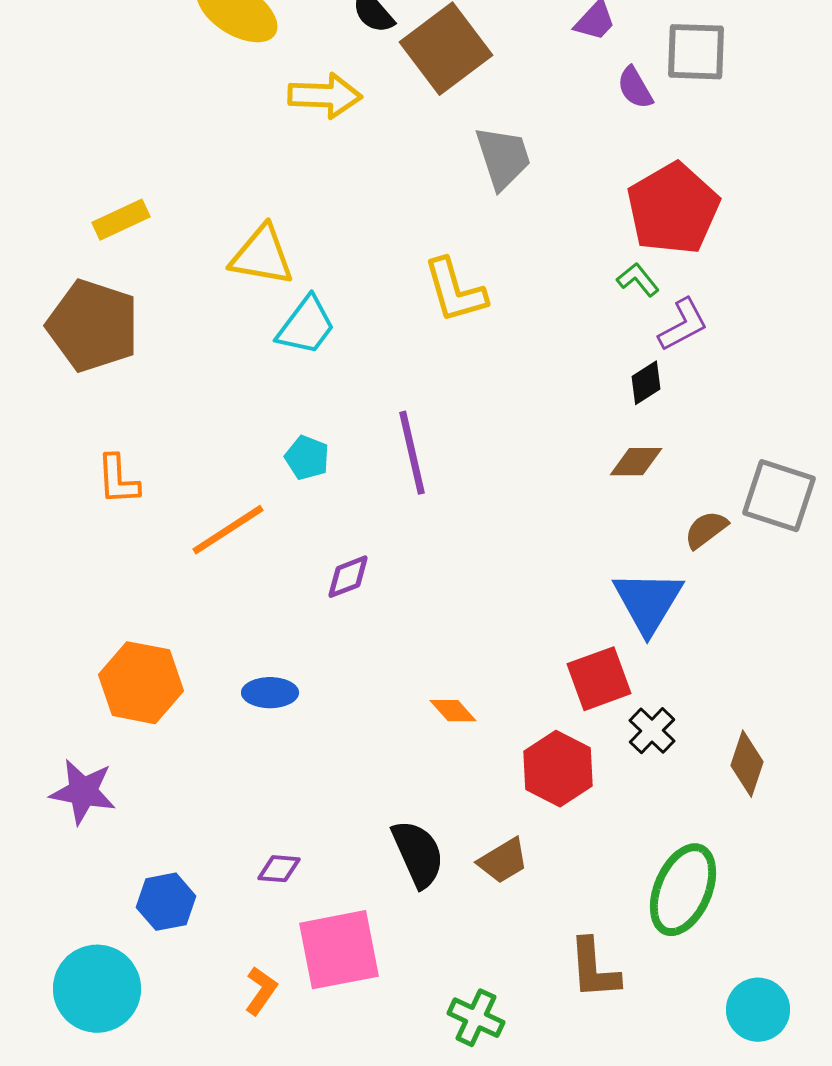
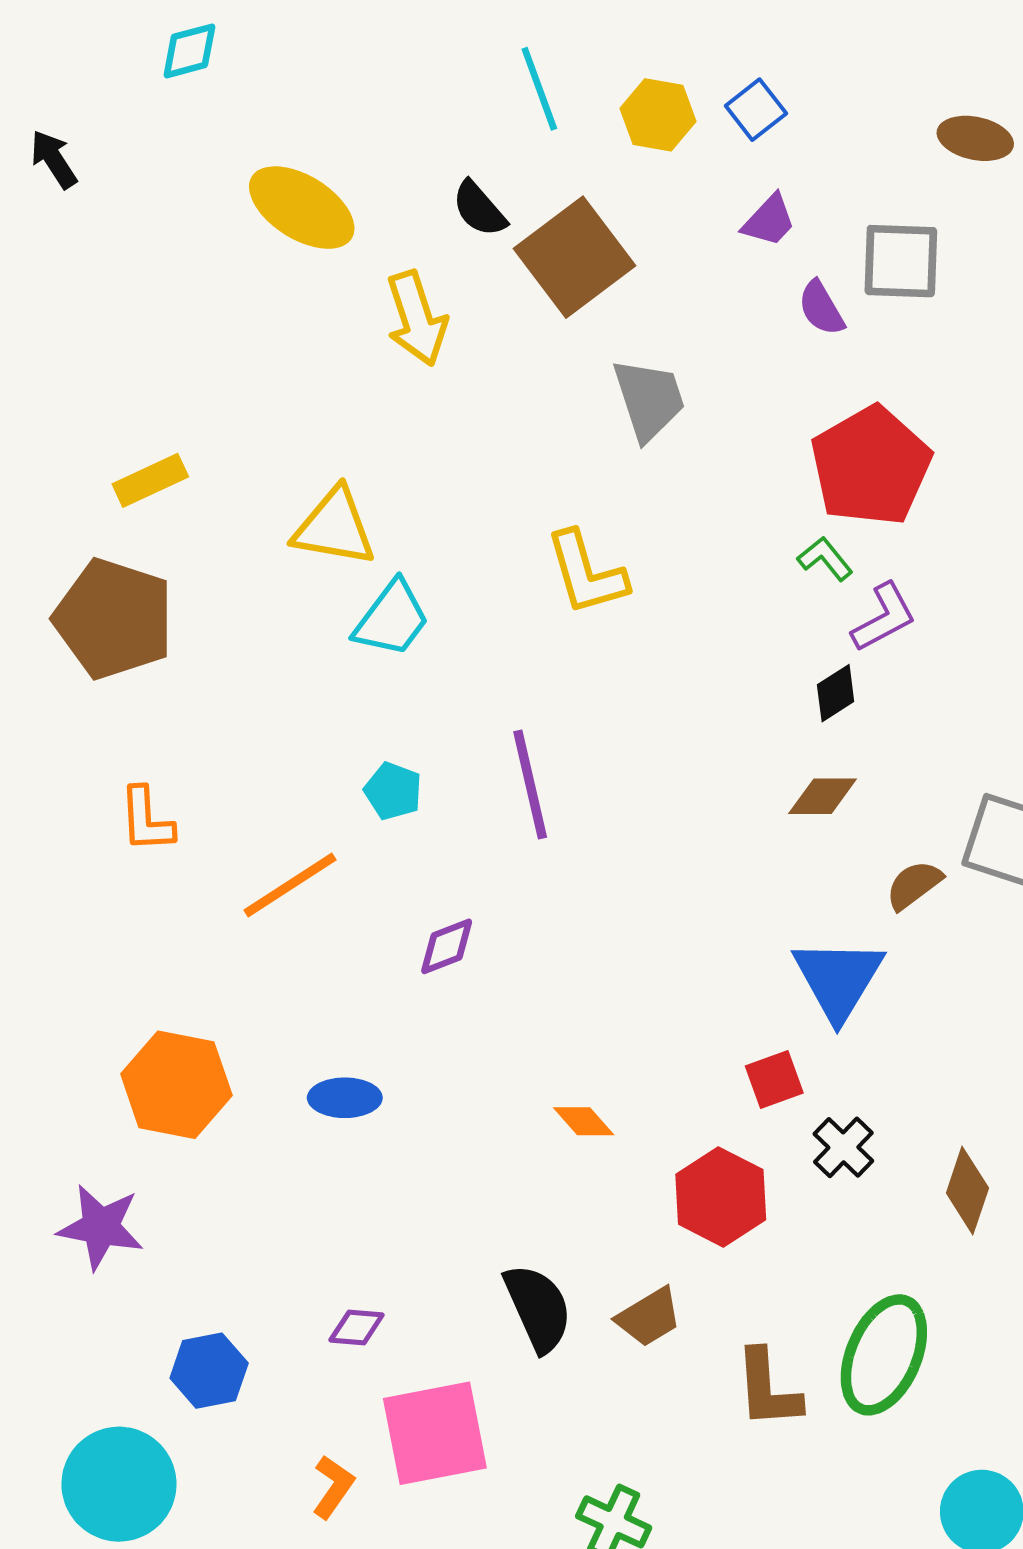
yellow arrow: (325, 96) -> (417, 318), turned 70
red square: (599, 679) -> (774, 1079), size x0.7
brown L-shape: (594, 969) -> (768, 1389), moved

